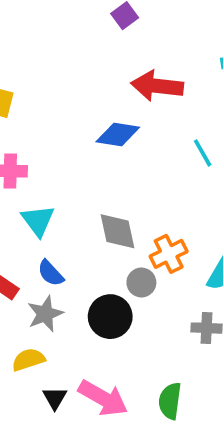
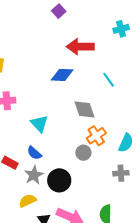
cyan triangle: (38, 220) -> (39, 124), moved
gray diamond: (117, 231) -> (84, 110), moved
black circle: (110, 317) -> (59, 180), moved

